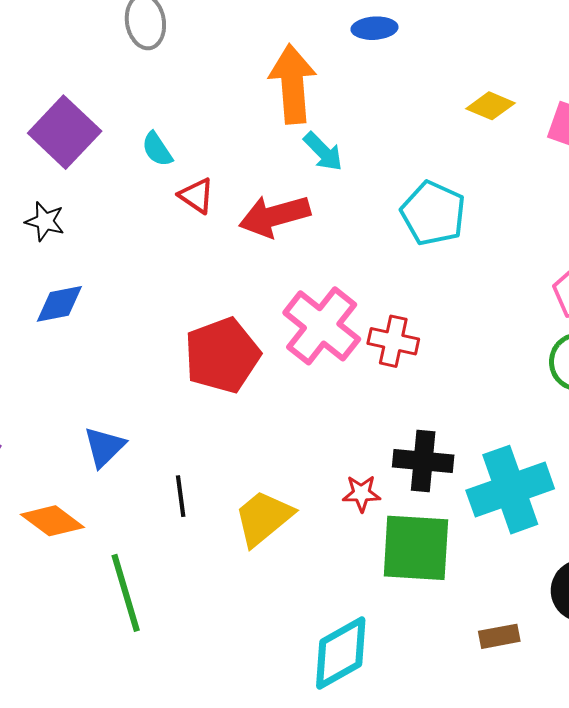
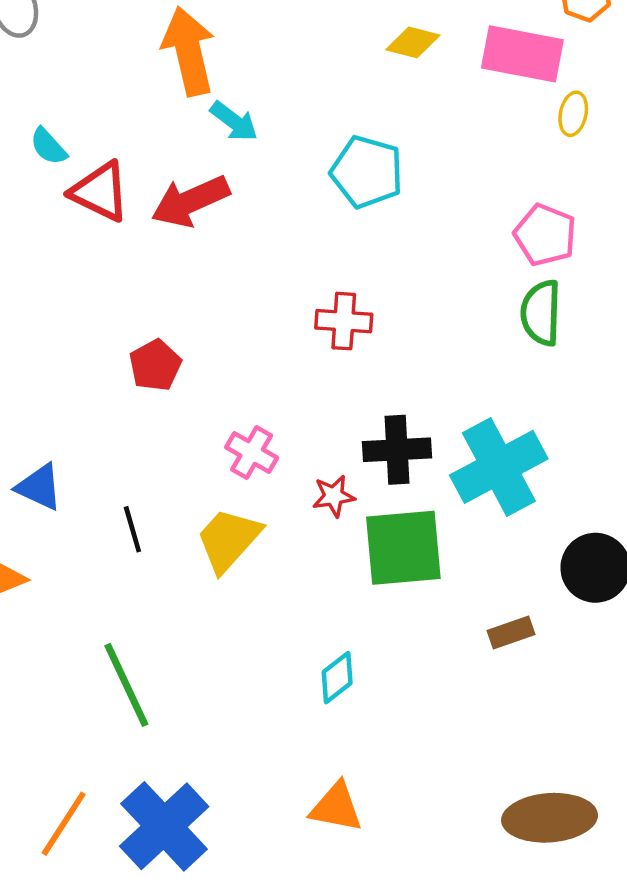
red triangle: (196, 196) -> (100, 192), size x1.5
pink cross: (322, 326) -> (252, 453), moved, size x0.6
red pentagon: (222, 355) -> (155, 365), size x0.6
blue triangle: (104, 447) -> (39, 487), turned -42
green line: (126, 593) -> (126, 685), moved
cyan diamond: (341, 653) -> (337, 678), size x0.6

